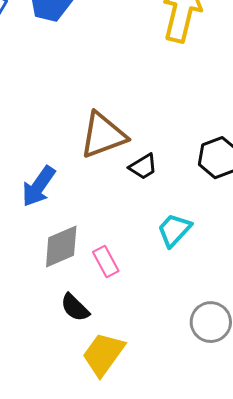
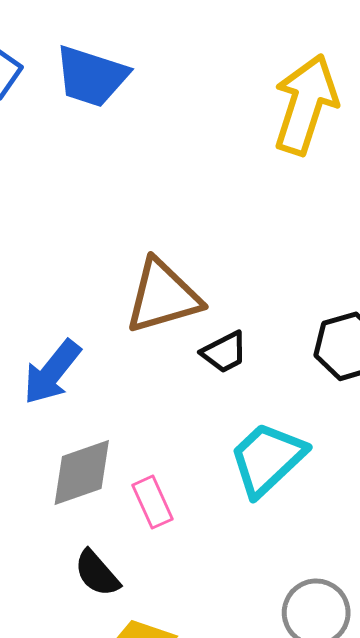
cyan trapezoid: (174, 230) -> (267, 459), size x1.4

